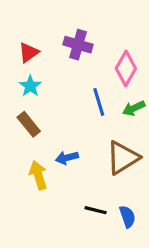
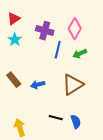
purple cross: (78, 45) -> (45, 31), moved
blue line: (99, 102) -> (58, 50), turned 30
brown rectangle: (29, 124) -> (14, 80), moved
yellow arrow: (38, 175) -> (20, 128), moved

